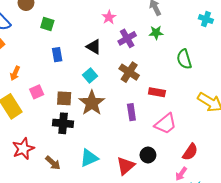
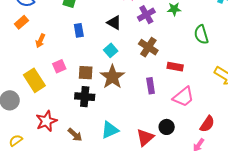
orange arrow: (15, 73) -> (40, 41), moved

